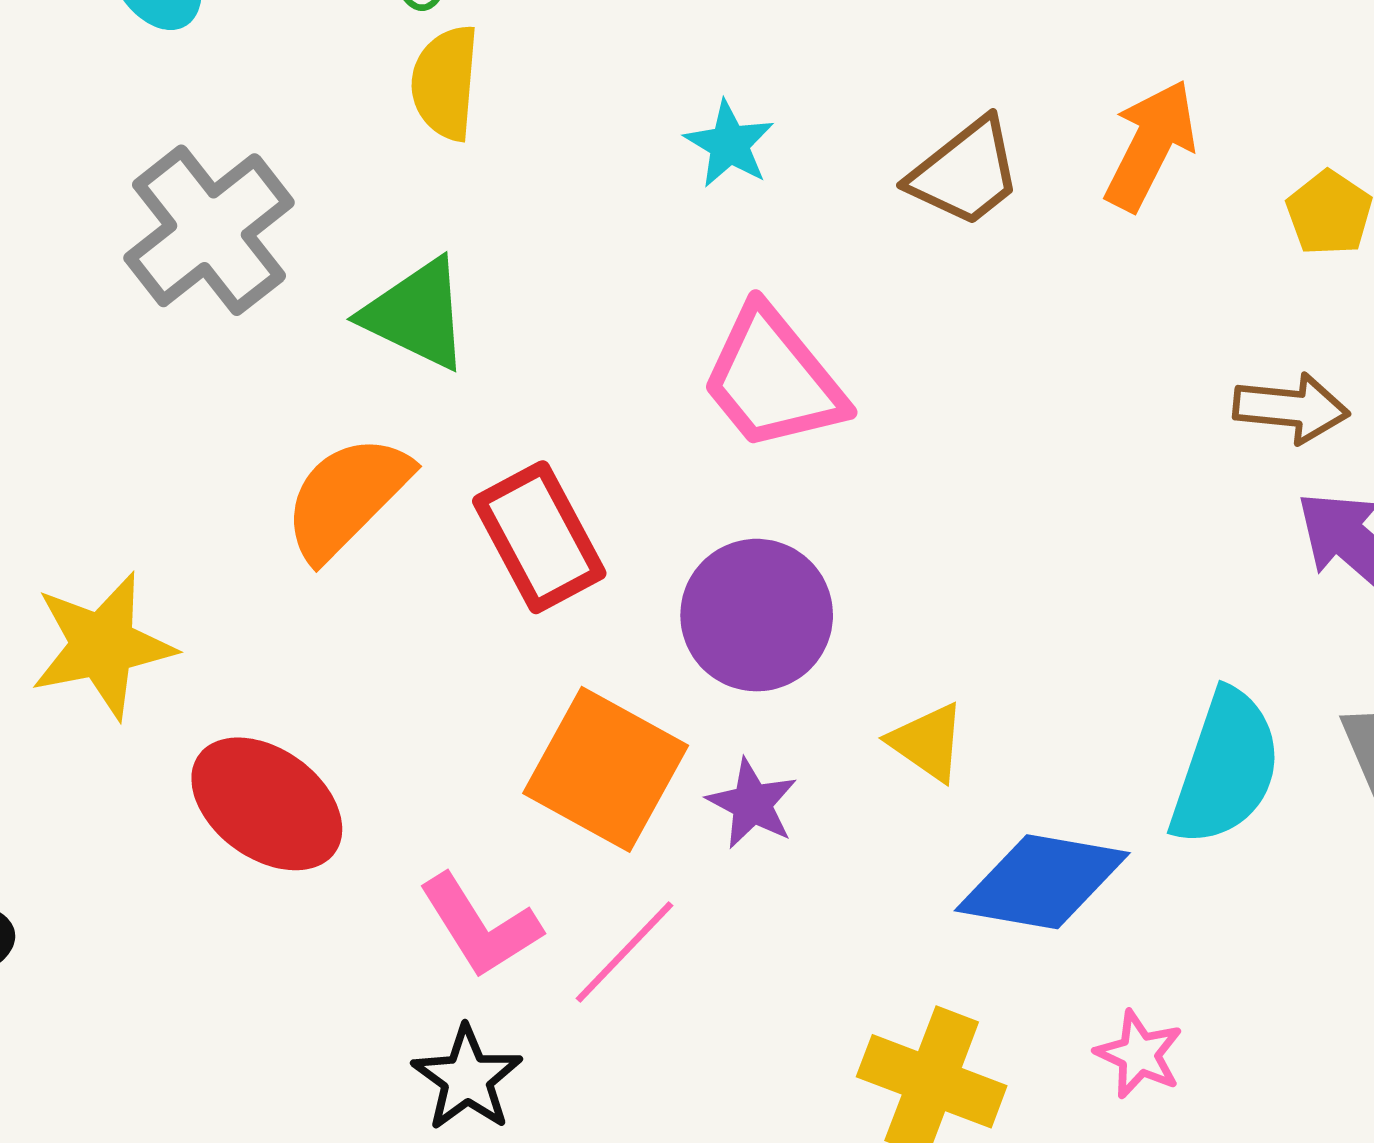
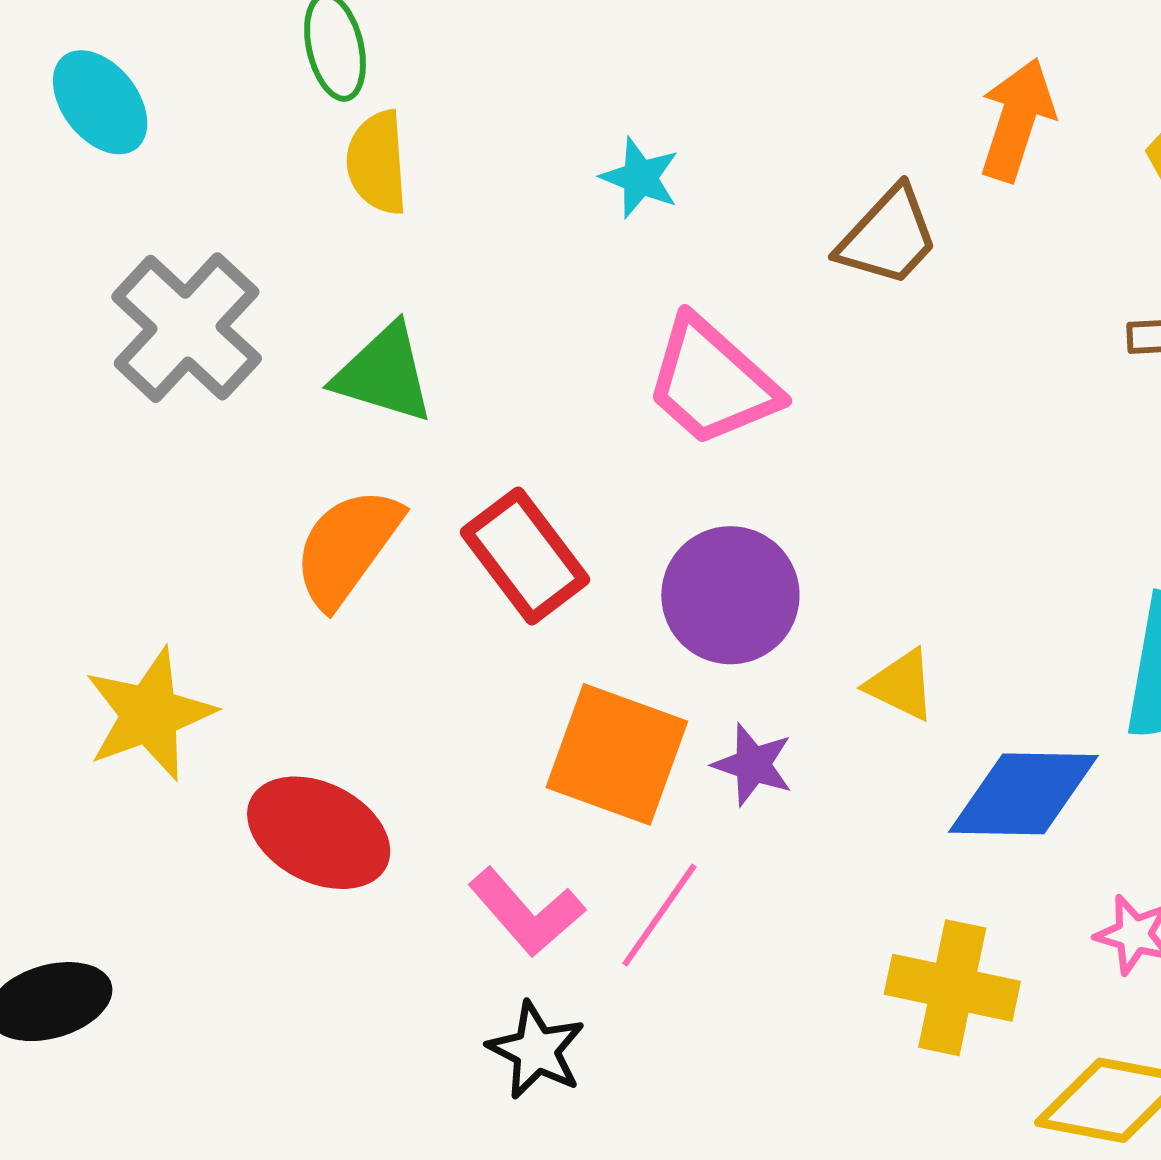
brown trapezoid: (965, 173) -> (888, 237), moved

